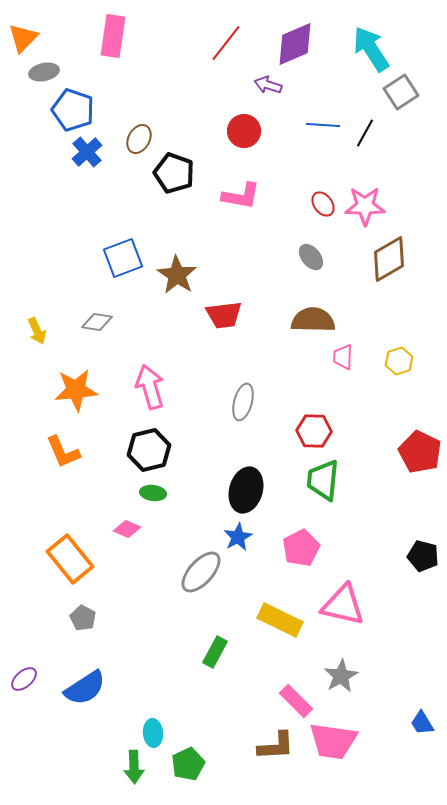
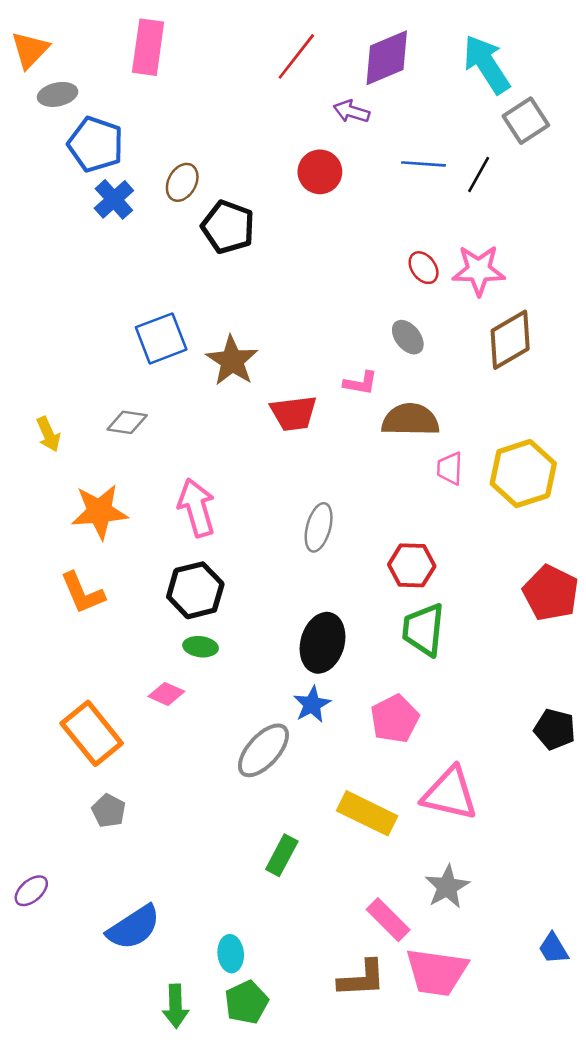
pink L-shape: (241, 196) -> (361, 383), moved, size x0.7
yellow hexagon: (399, 361) -> (523, 474), size x1.8
blue semicircle: (85, 688) -> (134, 927), moved
cyan ellipse: (153, 733) -> (231, 954), moved

